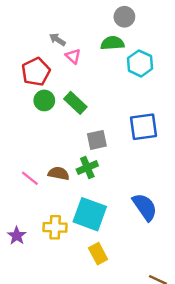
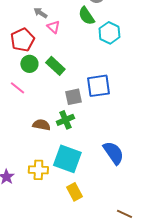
green semicircle: (112, 43) -> (86, 16), turned -120
blue square: (144, 127) -> (98, 86), moved
pink line: (30, 178) -> (17, 88), moved

